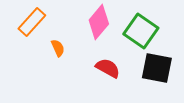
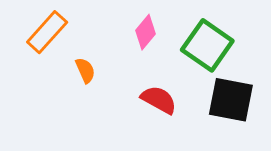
pink diamond: (99, 22) -> (146, 32), size x0.7

